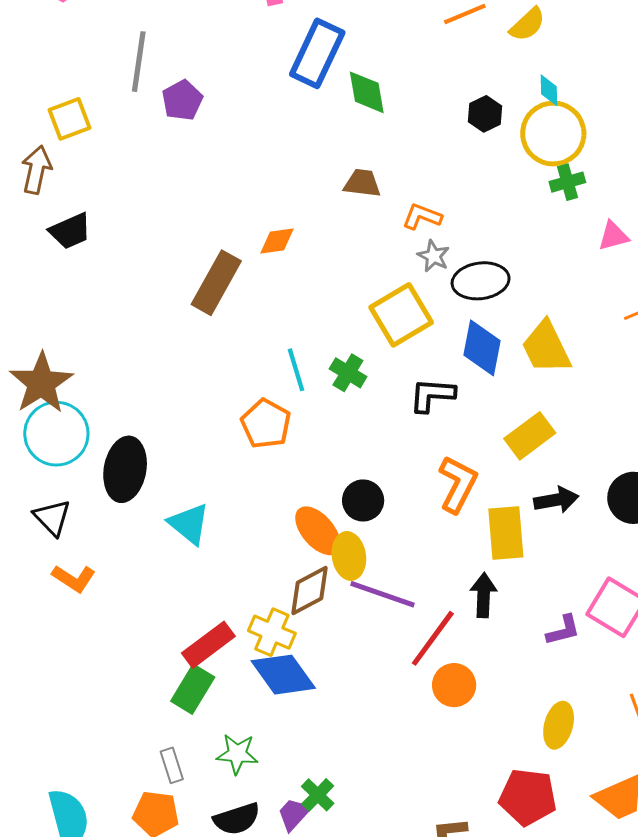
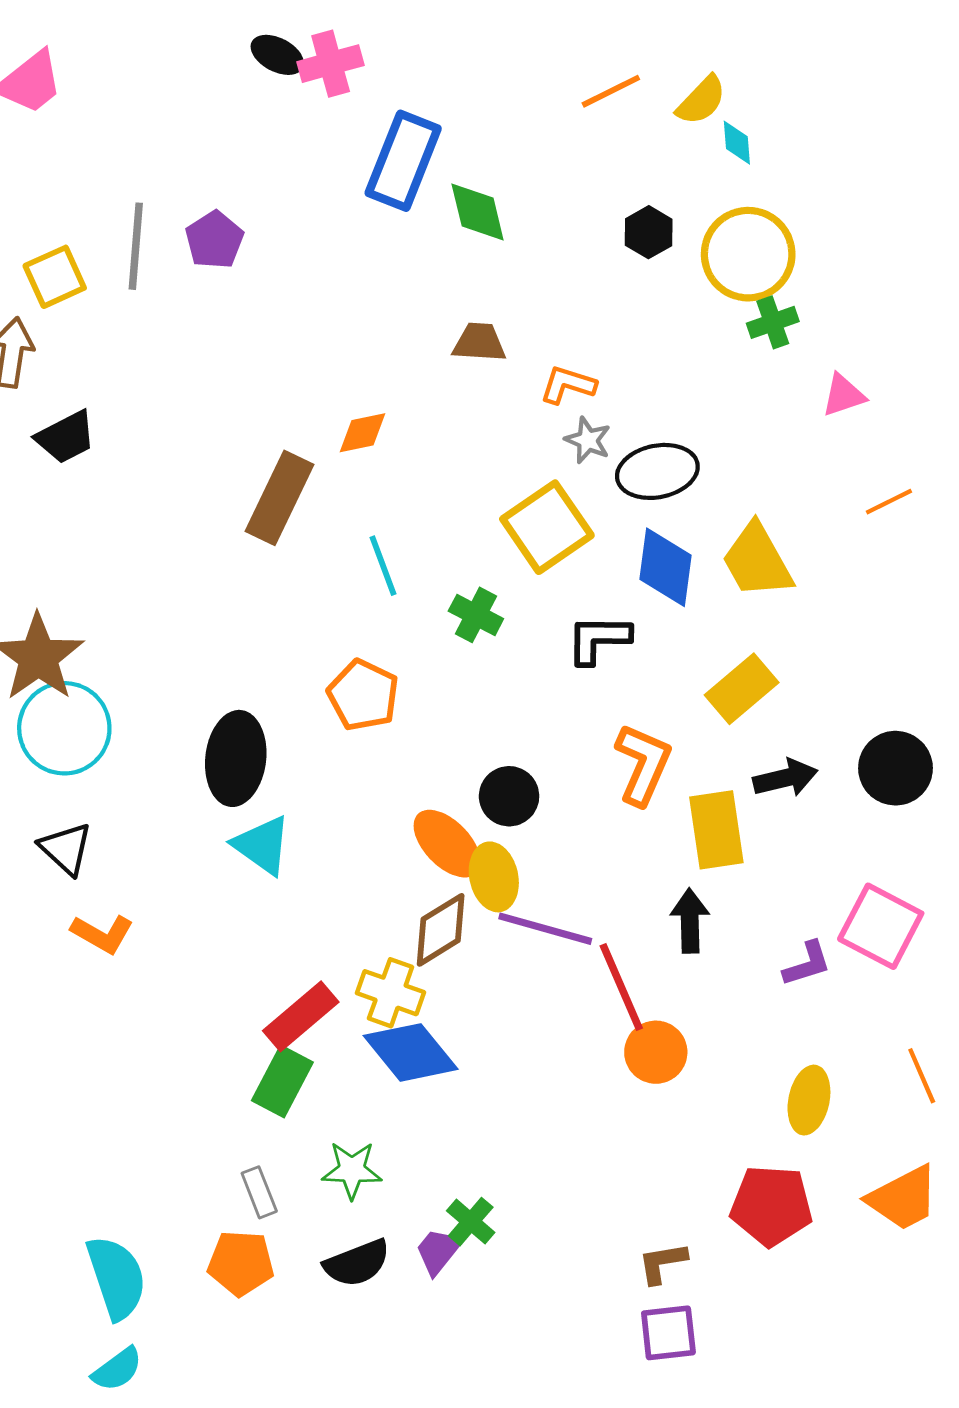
gray line: (139, 62) -> (136, 246), moved
cyan diamond: (549, 90) -> (737, 143), moved
cyan line: (296, 370) -> (383, 566), moved
black ellipse: (125, 469) -> (236, 758), moved
red line: (433, 638) -> (621, 987), turned -56

